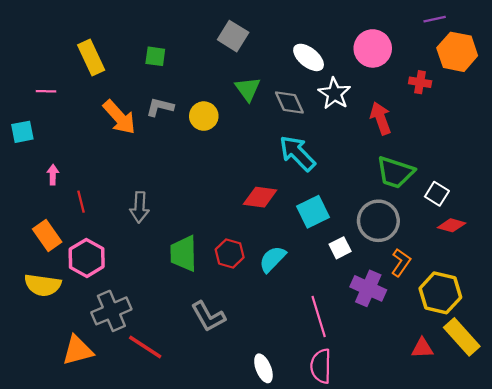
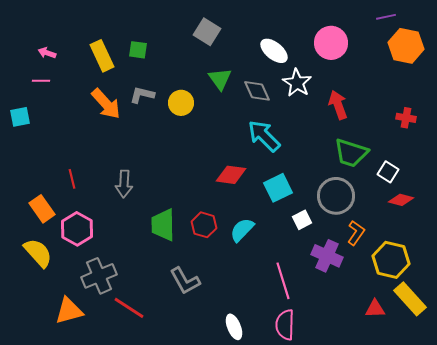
yellow rectangle: (91, 57) -> (102, 56), moved
red cross: (420, 82) -> (406, 118), moved
pink arrow: (53, 175) -> (47, 53), moved, turned -72
yellow semicircle: (43, 285) -> (38, 253), turned -140

